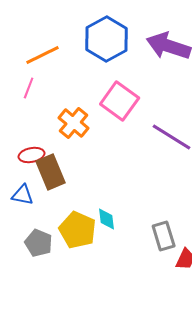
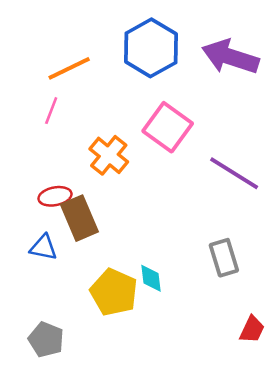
gray rectangle: (164, 236) -> (224, 258), moved
gray pentagon: (39, 243) -> (46, 340), moved

